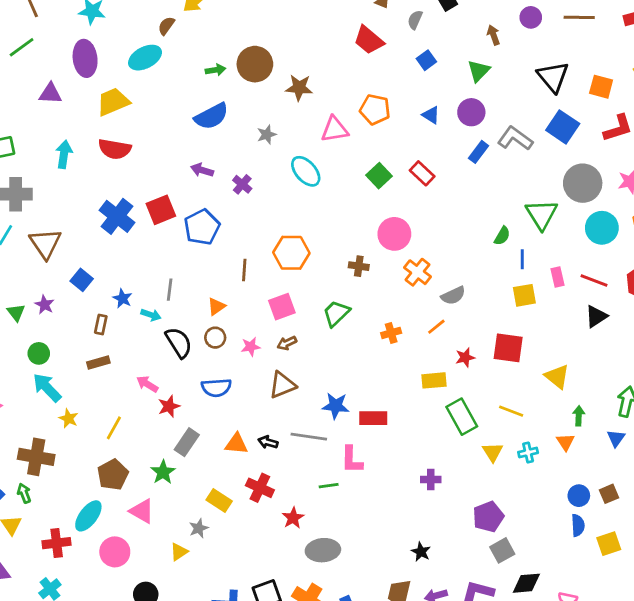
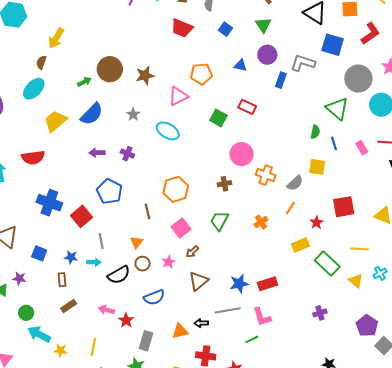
yellow trapezoid: (113, 102) -> (55, 121), moved
red square: (161, 210) -> (82, 216), moved
yellow square: (524, 295) -> (317, 167), moved, turned 36
black semicircle: (179, 343) -> (119, 275), turned 110

